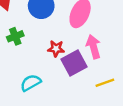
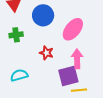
purple square: (74, 63) -> (68, 76), moved

